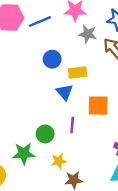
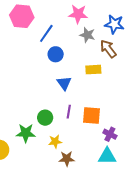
blue line: (40, 22) -> (46, 33), moved, turned -36
yellow rectangle: (78, 72) -> (93, 70), moved
orange square: (98, 106) -> (91, 116), moved

